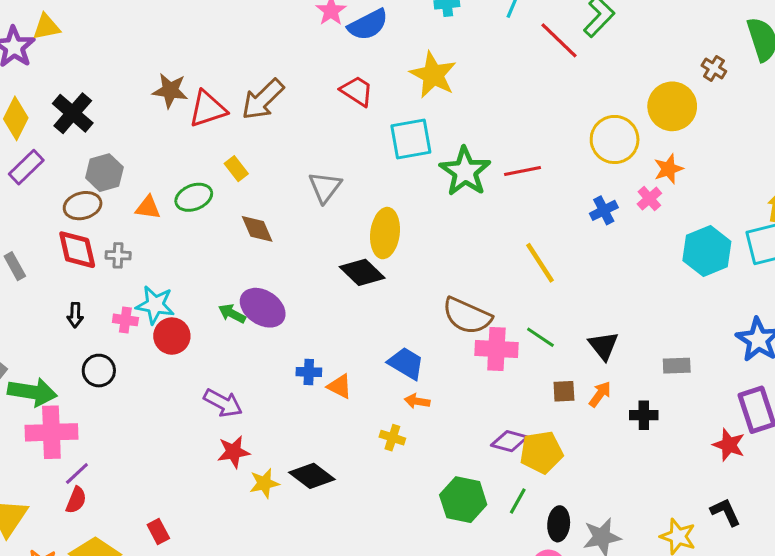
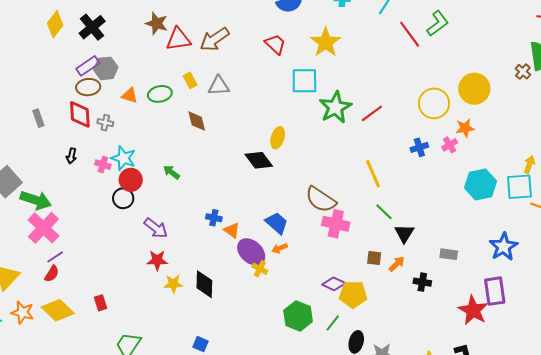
brown cross: (714, 68) -> (523, 72), moved
purple rectangle: (26, 167) -> (88, 66), moved
red line: (523, 171) -> (372, 113), turned -35
gray triangle: (325, 187) -> (219, 86), moved, turned 40
yellow ellipse: (385, 233) -> (278, 138), size x0.7
purple ellipse: (263, 308) -> (251, 252), moved
green line: (540, 337) -> (384, 212), moved
black circle: (99, 371) -> (123, 198), moved
orange arrow: (417, 401) -> (280, 248), turned -42
pink cross: (51, 432) -> (43, 228), turned 36
red star: (729, 445) -> (473, 310), size x1.4
black diamond: (312, 476) -> (204, 284), turned 44

